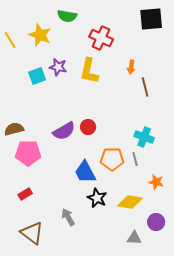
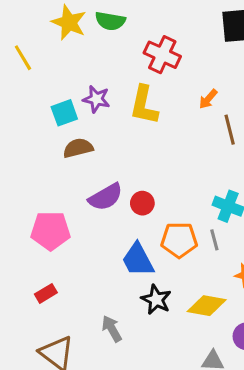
yellow star: (40, 35) -> (69, 22), moved
orange arrow: (131, 67) -> (208, 99), turned 32
red circle: (88, 127) -> (142, 203), moved
brown semicircle: (14, 129) -> (78, 148), moved

